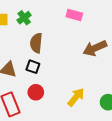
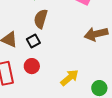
black square: (33, 67) -> (33, 41), turned 32

